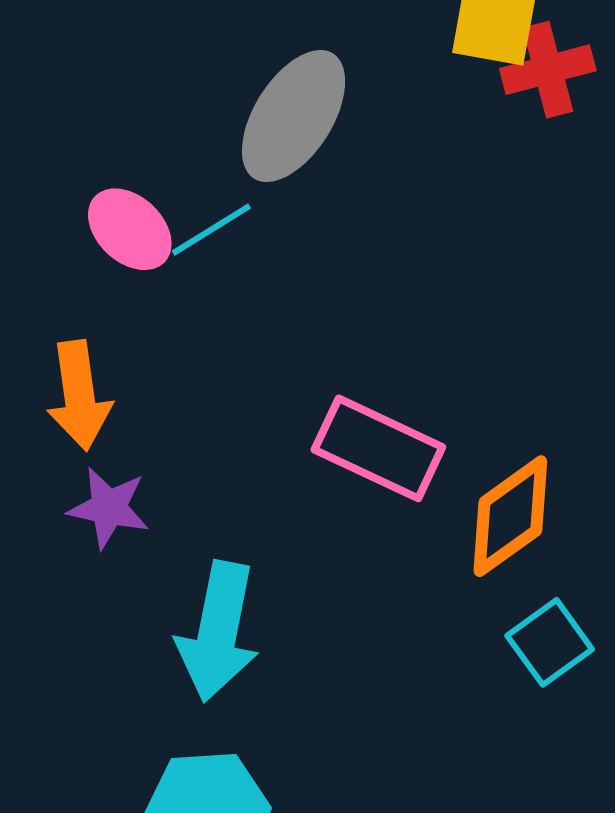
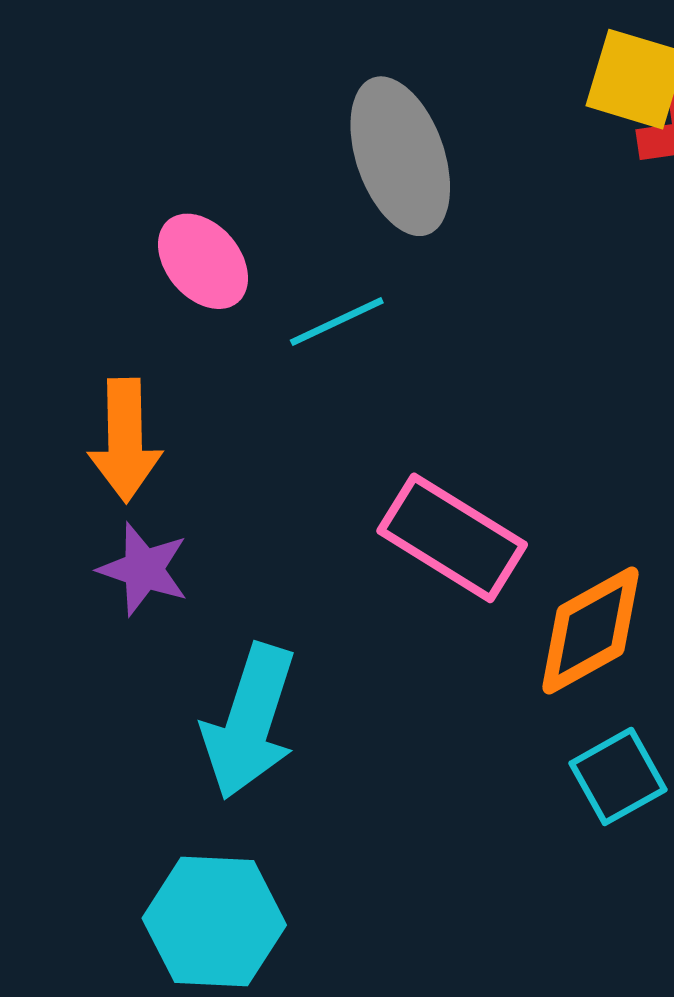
gray ellipse: (294, 116) -> (400, 156), turned -58
cyan line: (211, 230) -> (337, 322), moved

